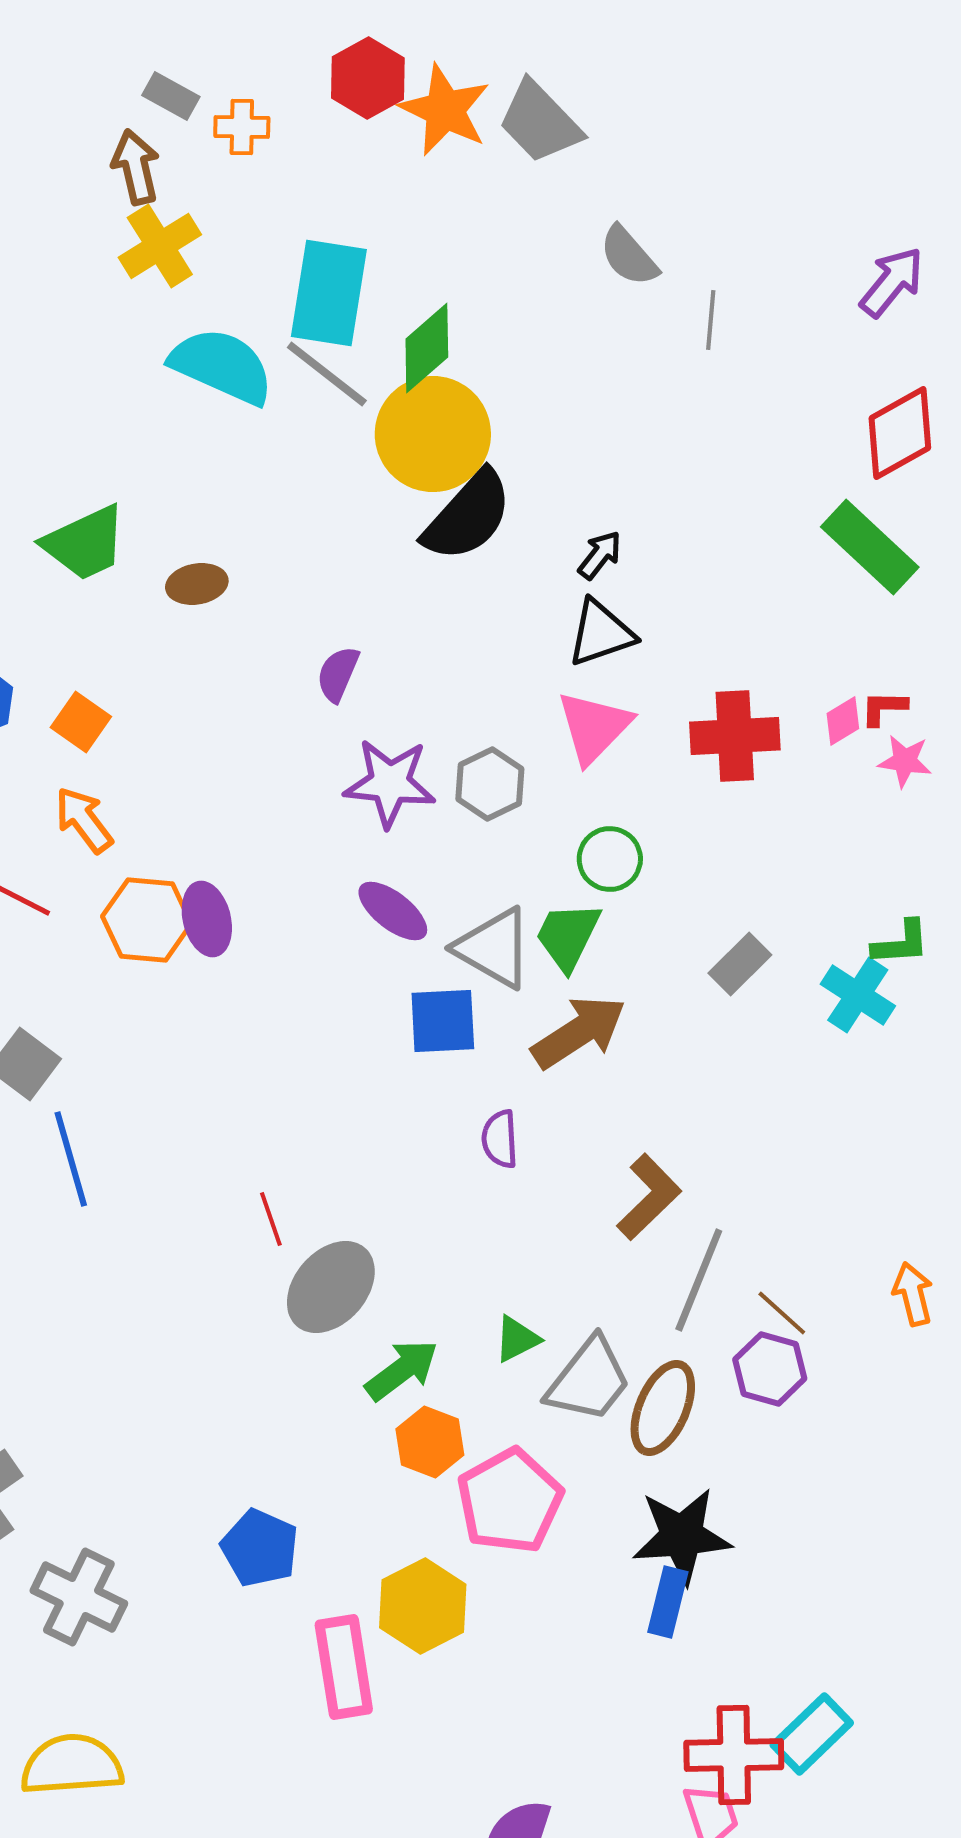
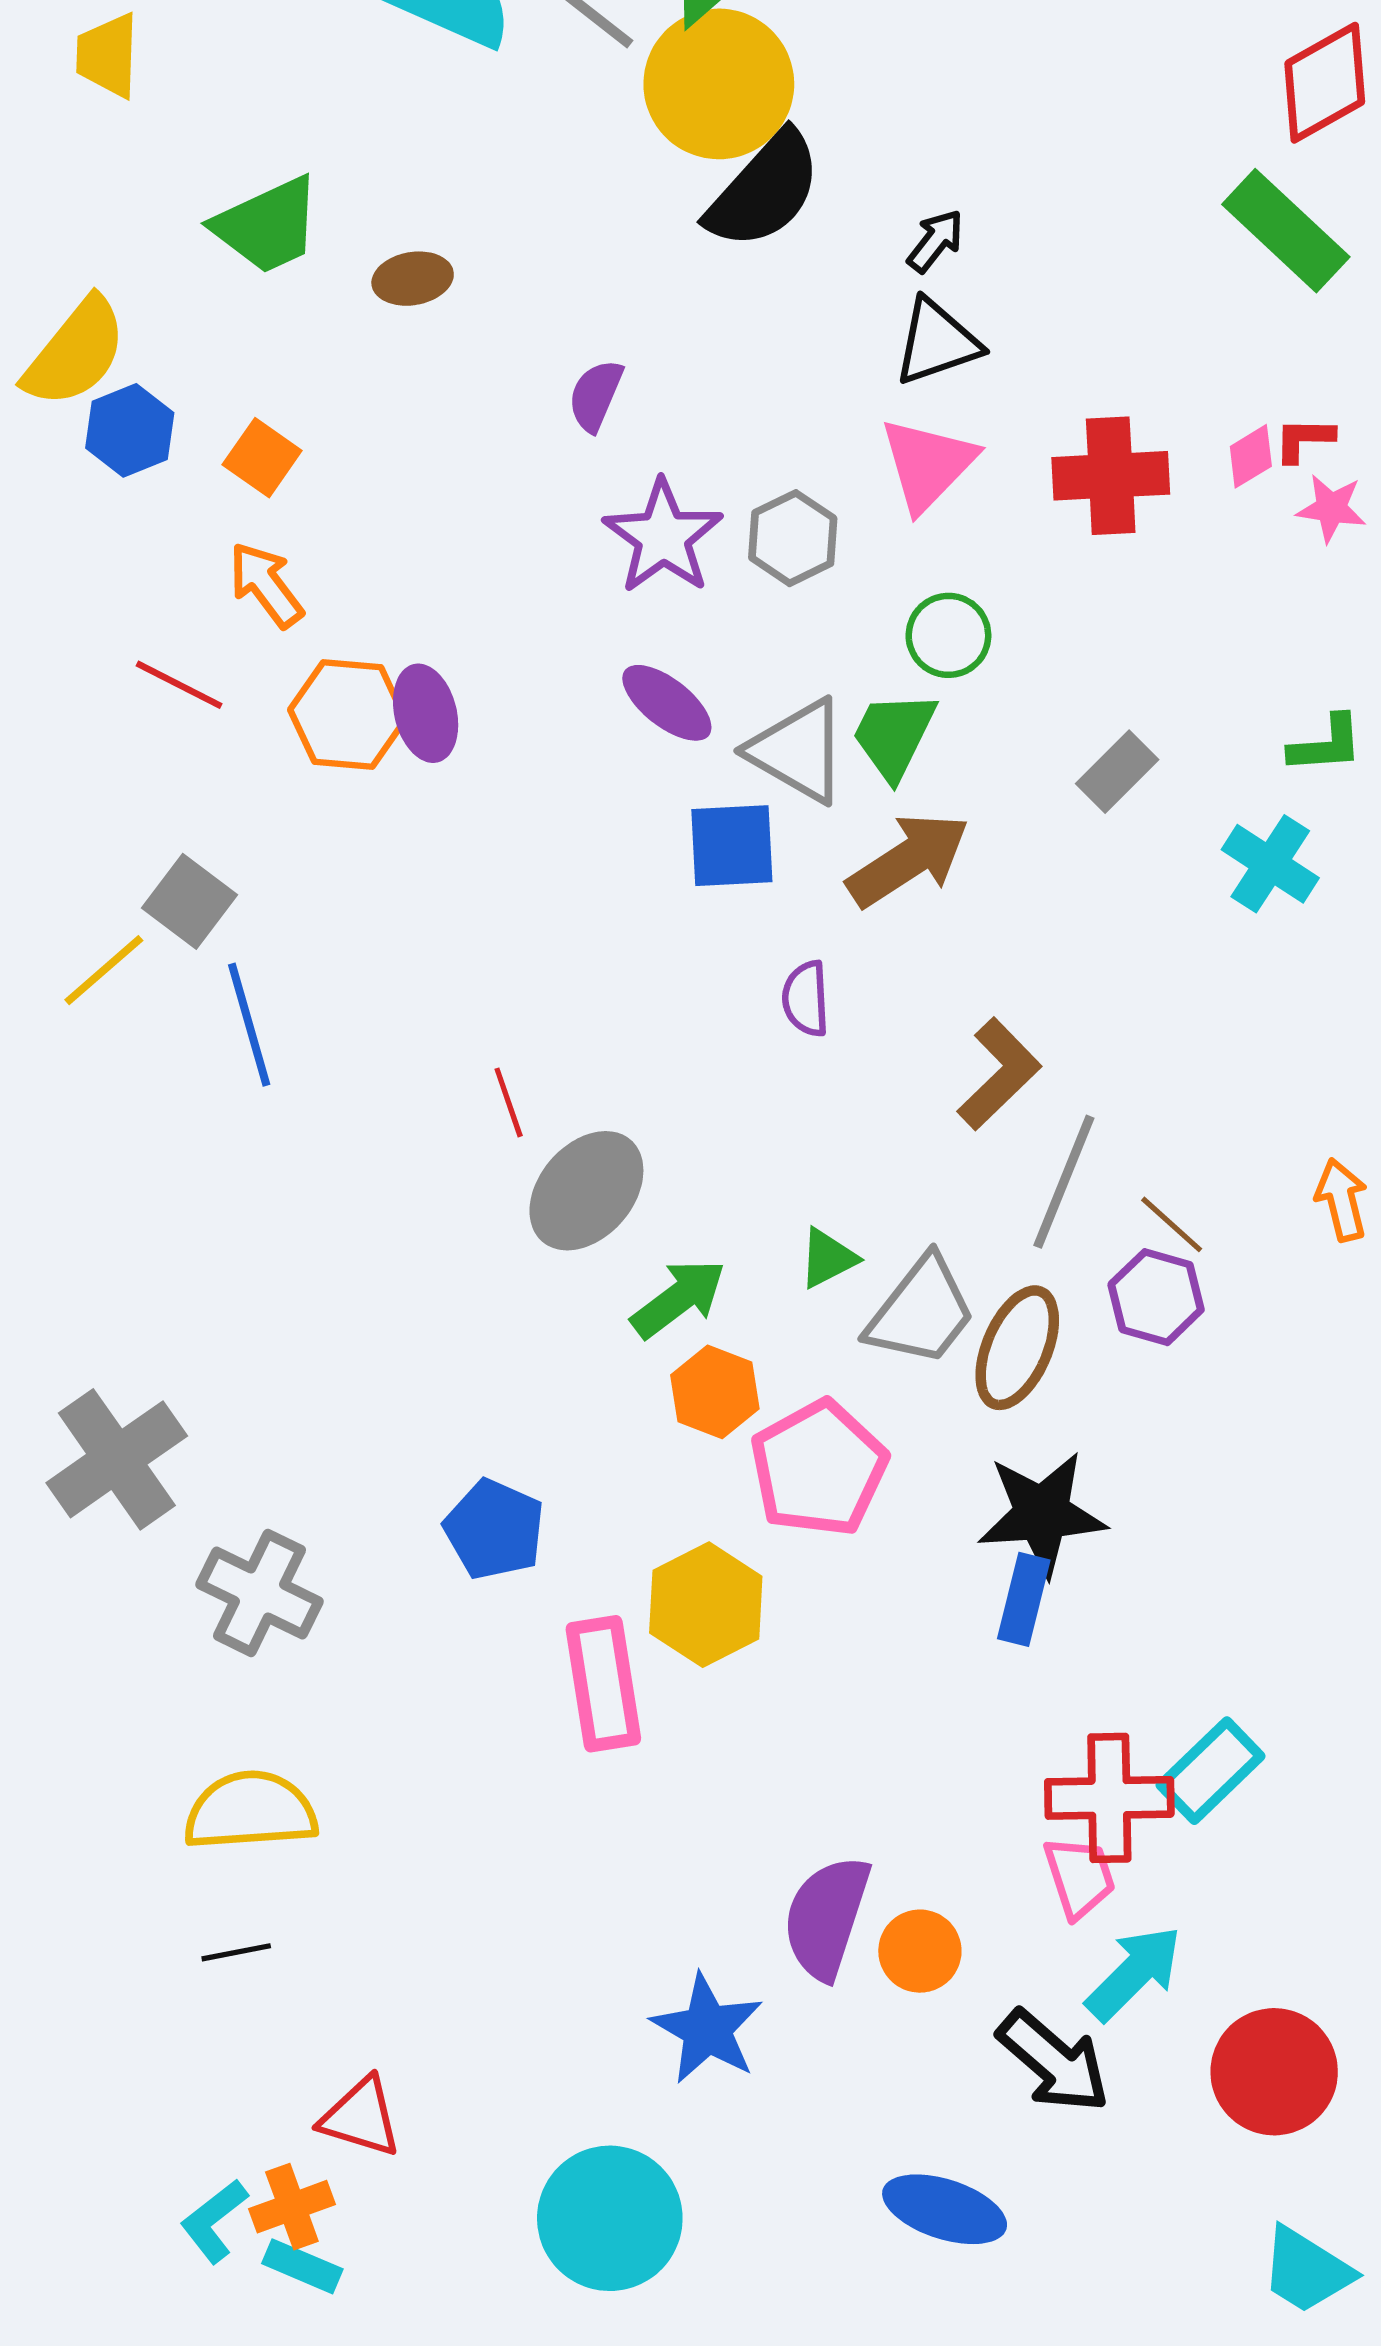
purple star: (390, 783) -> (663, 537), turned 30
cyan cross: (858, 995) -> (1270, 864), moved

